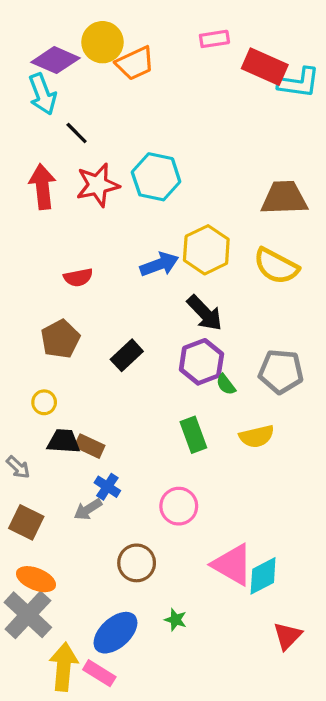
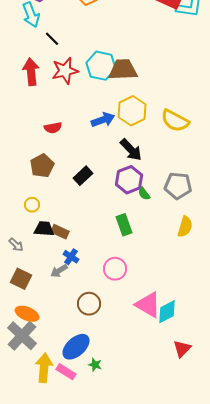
brown trapezoid: (284, 198) -> (123, 70), moved
yellow semicircle: (257, 436) -> (185, 227), moved, turned -60
green star: (176, 620) -> (95, 365), moved

